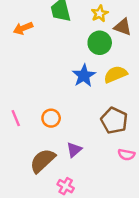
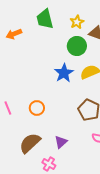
purple triangle: (74, 150) -> (61, 142), moved

